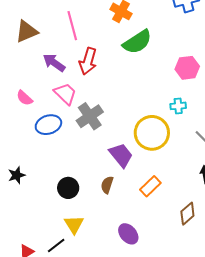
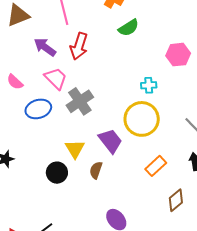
green semicircle: (137, 42) -> (129, 28), size x0.7
cyan cross: (178, 106) -> (149, 85), moved
orange rectangle: (150, 186) -> (156, 166), moved
yellow triangle: (74, 224) -> (75, 149), moved

